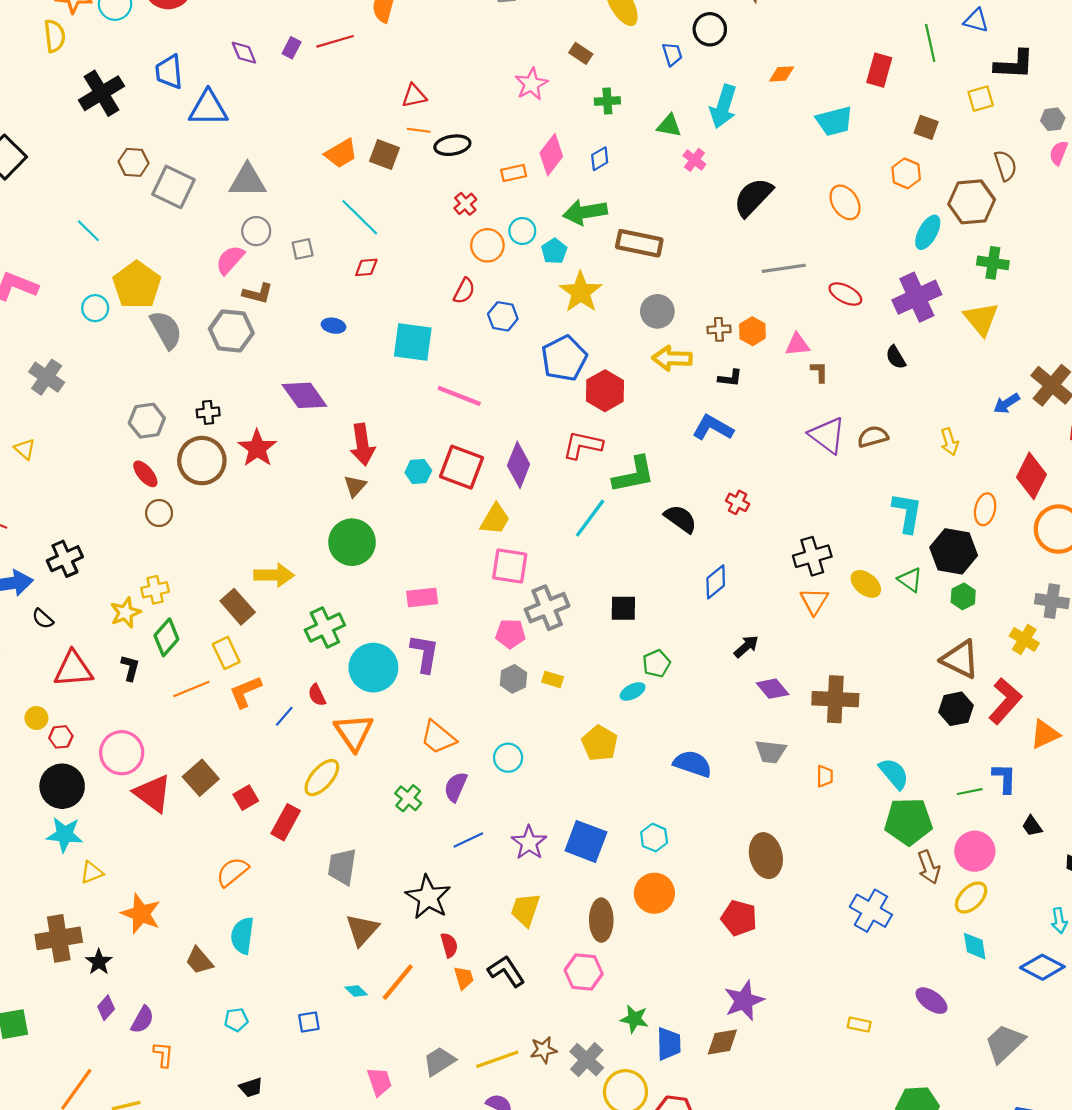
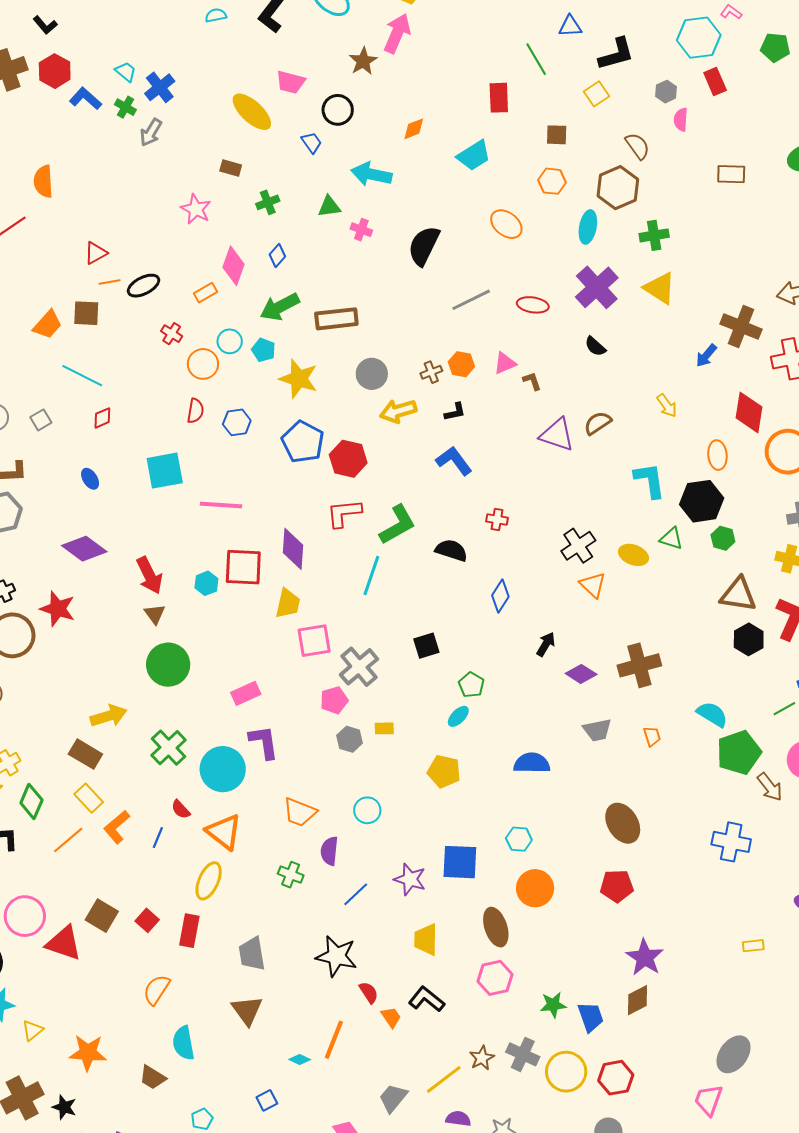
cyan arrow: (723, 107) -> (372, 174), turned 102
blue ellipse: (333, 326) -> (90, 479), turned 65
blue L-shape: (713, 428) -> (454, 461), turned 42
brown triangle: (362, 930) -> (247, 1010), moved

